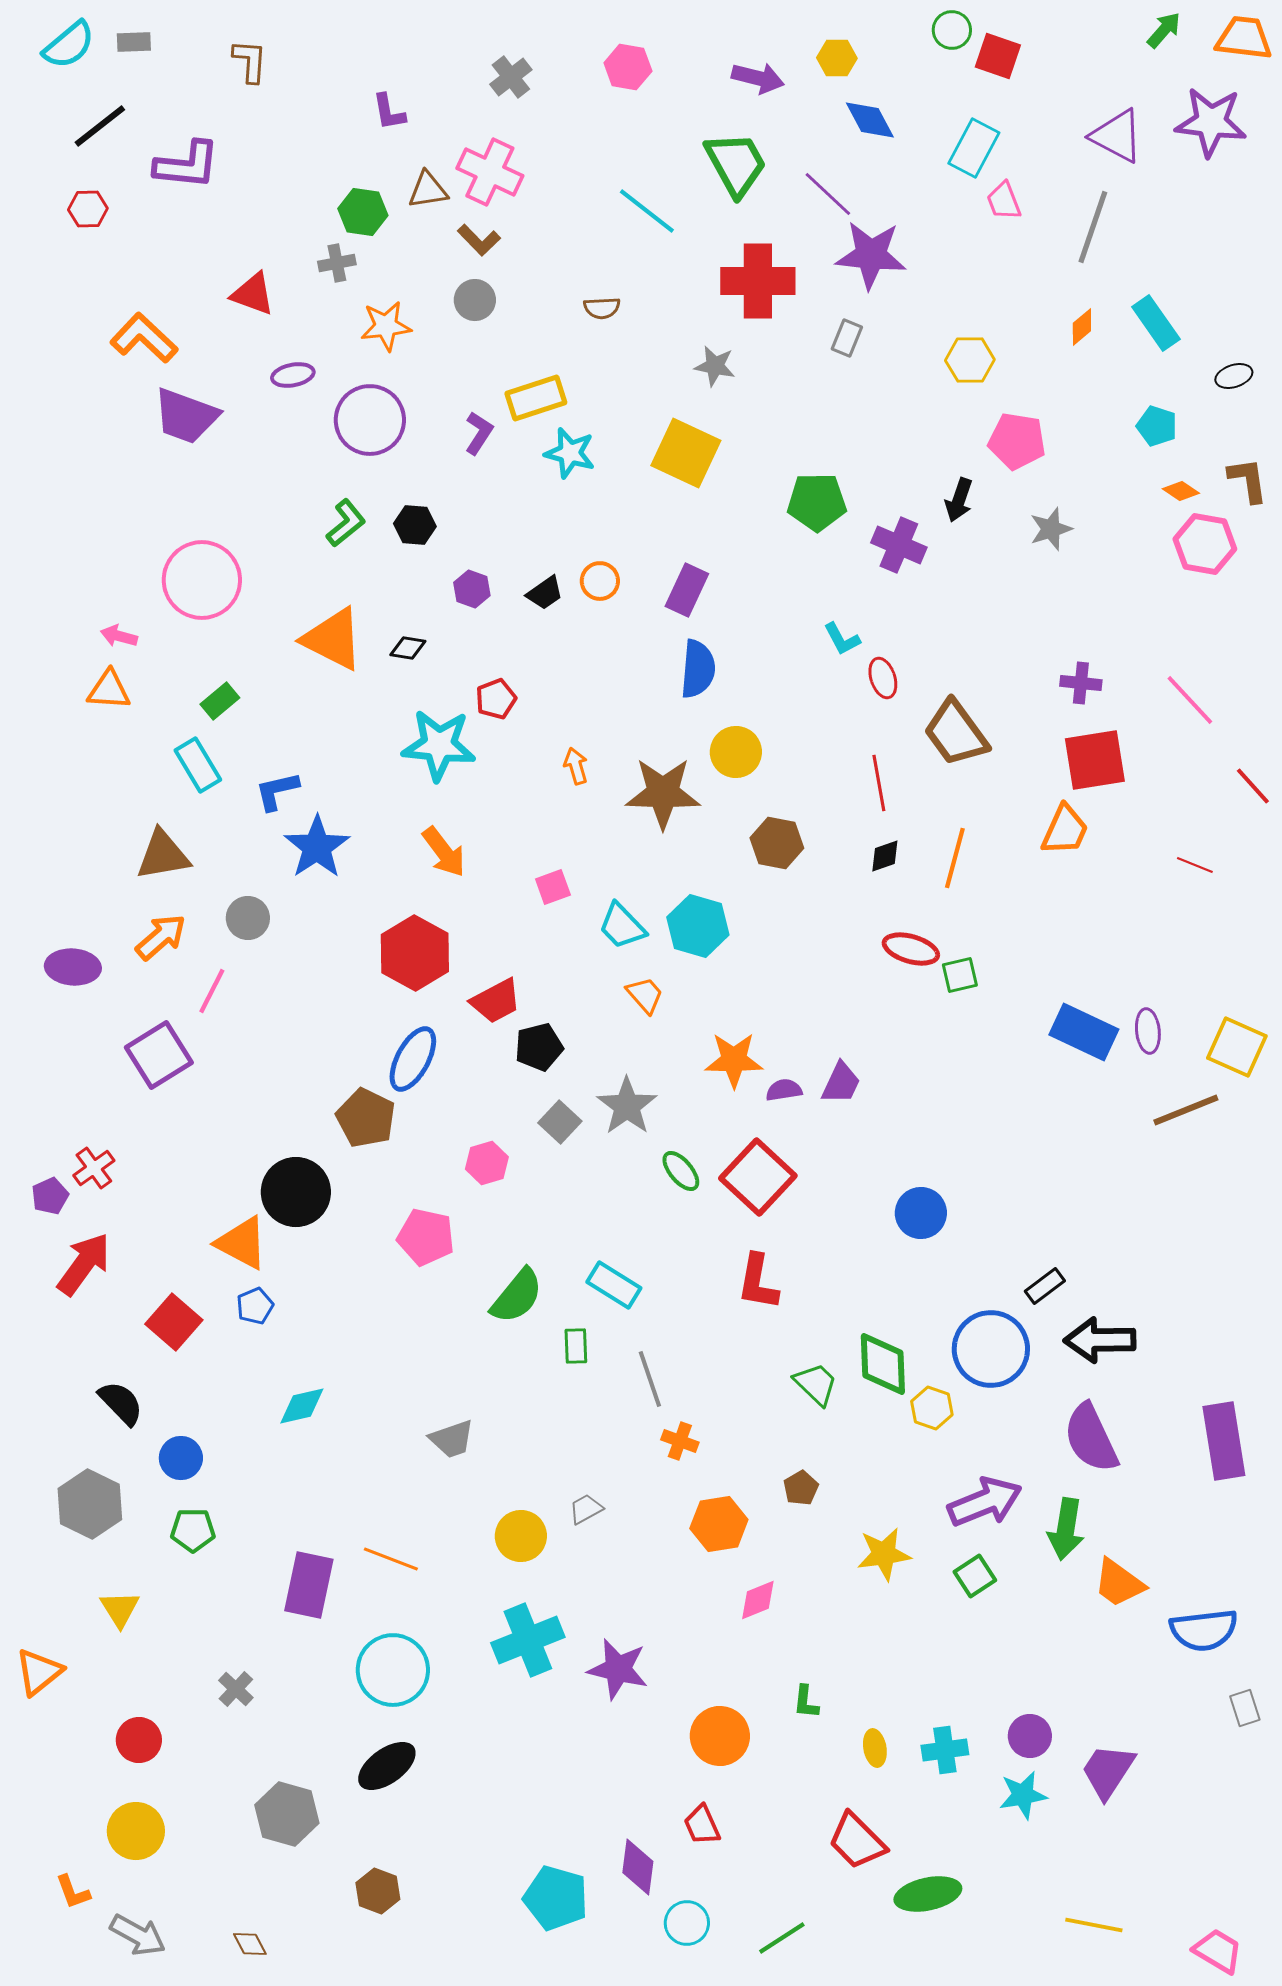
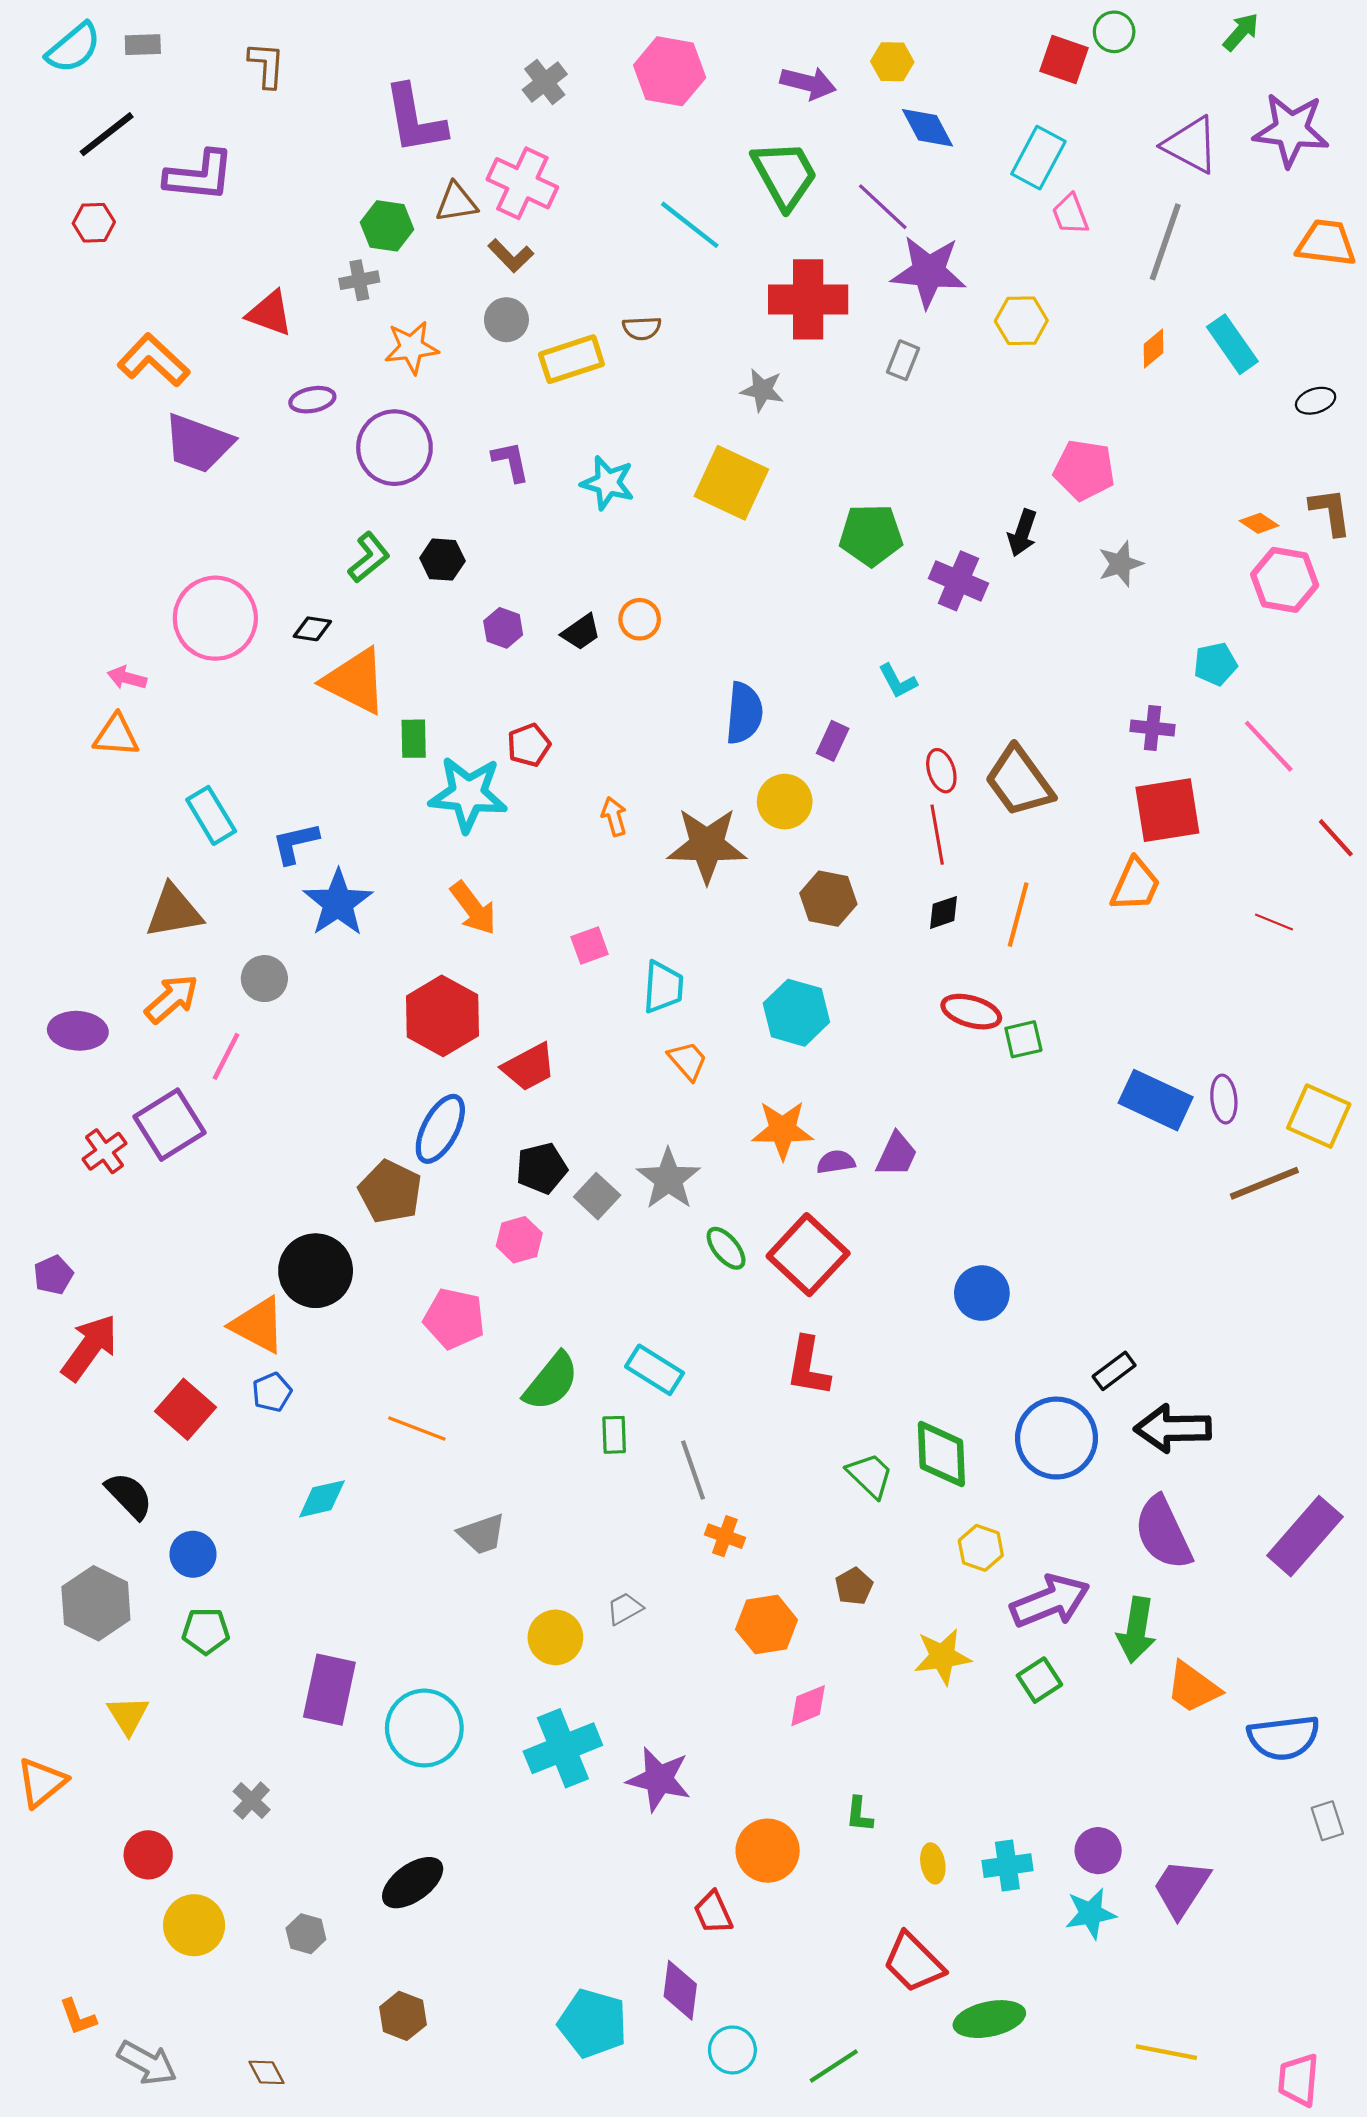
green circle: (952, 30) -> (1114, 32), moved
orange trapezoid: (1244, 38) -> (1326, 243), moved
pink hexagon: (628, 67) -> (670, 71), size x1.4
purple L-shape: (389, 112) -> (415, 119), size x1.8
yellow hexagon: (970, 360) -> (1021, 321), moved
yellow rectangle: (536, 398) -> (571, 359), moved
cyan pentagon: (1157, 426) -> (1215, 664), moved, turned -30
purple L-shape: (479, 433) -> (511, 461), turned -45
purple rectangle: (687, 590) -> (833, 741), moved, size x0.7
black diamond: (408, 648) -> (312, 629), moved
red ellipse: (883, 678) -> (941, 771), moved
green rectangle: (220, 701) -> (414, 739), moved, turned -51
cyan trapezoid: (622, 926) -> (663, 987), turned -132
cyan hexagon: (698, 926) -> (796, 1013), moved
black pentagon: (539, 1047) -> (542, 1168), moved
red cross: (94, 1168) -> (104, 1151), moved
yellow hexagon: (932, 1408) -> (981, 1548), moved
purple rectangle: (1224, 1441) -> (1305, 1536), turned 50
orange line: (391, 1559) -> (417, 1428), moved
cyan circle: (393, 1670) -> (424, 1728), moved
gray hexagon: (287, 1814) -> (306, 1934), size x0.6
red trapezoid: (702, 1825) -> (713, 1912), moved
yellow circle: (136, 1831) -> (194, 1925), moved
pink trapezoid: (1218, 1951) -> (1299, 2080), turned -116

